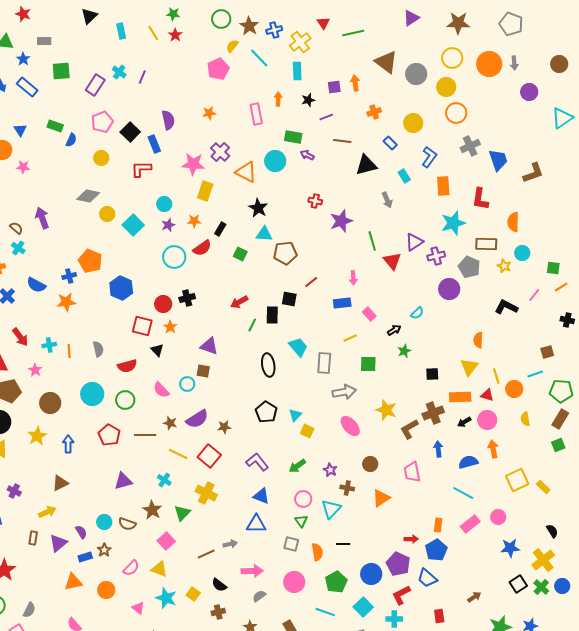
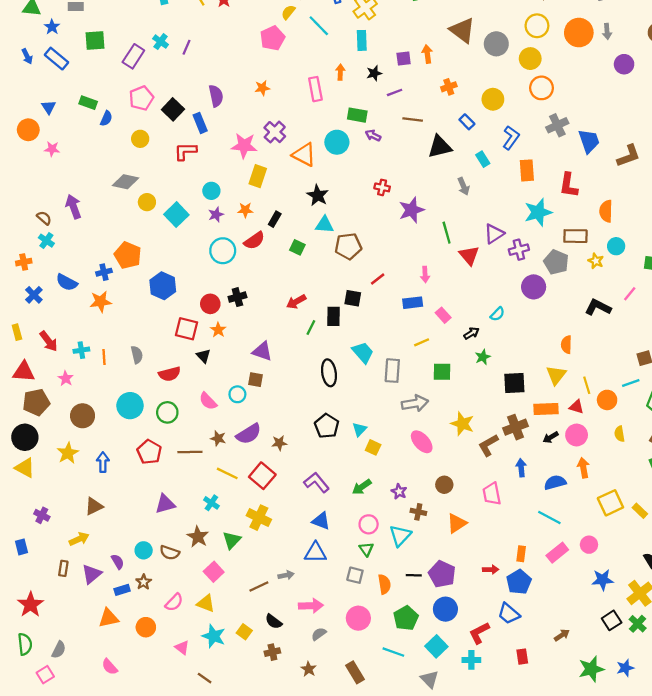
black square: (432, 374) -> (514, 383), size x1.5
purple pentagon: (398, 564) -> (442, 574), moved

